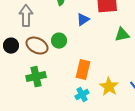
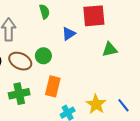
orange rectangle: (83, 70) -> (53, 86), moved

